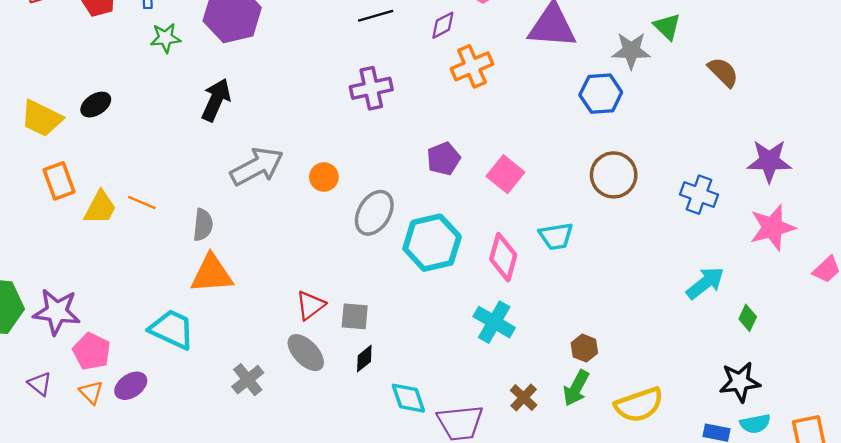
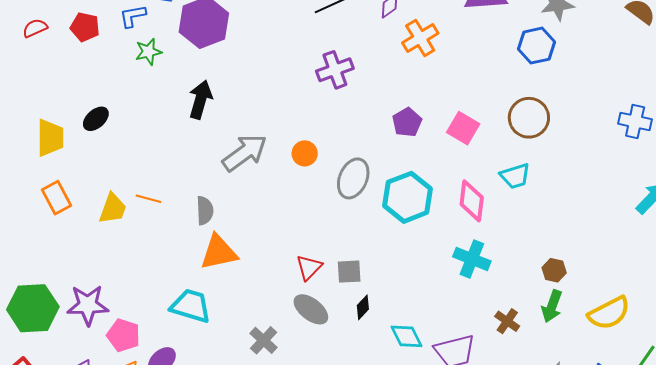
yellow trapezoid: (42, 118) -> (50, 138), turned -108
brown circle: (614, 175) -> (529, 118), moved
orange rectangle: (59, 181) -> (57, 198), moved

